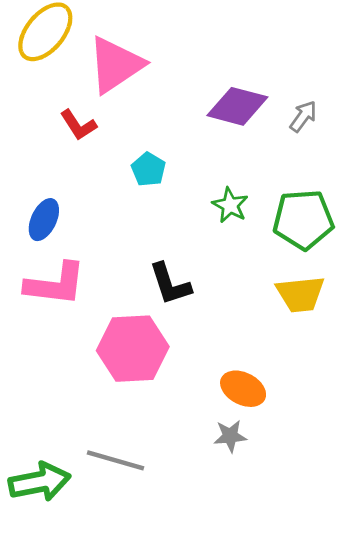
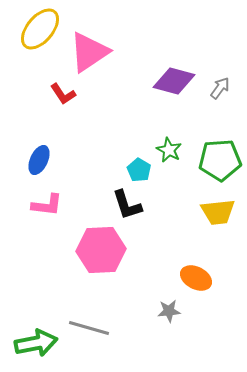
cyan pentagon: (148, 169) -> (139, 170), moved
pink L-shape: (55, 284) -> (47, 205), size x0.7
orange ellipse: (243, 389) -> (196, 278), moved

